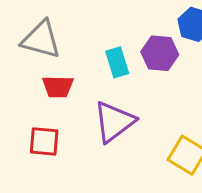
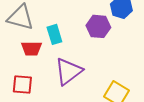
cyan rectangle: (117, 62) -> (54, 34), moved

